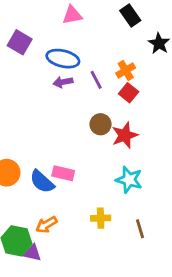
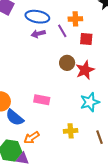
orange cross: (126, 70) -> (75, 19), moved, turned 32
red square: (129, 93) -> (86, 39), turned -32
cyan star: (129, 180) -> (90, 102), turned -30
blue semicircle: (42, 182) -> (15, 118), moved

